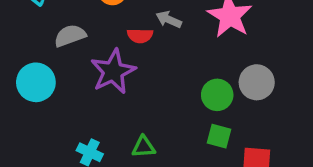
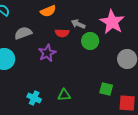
purple star: (113, 72) -> (47, 53), size x0.7
green circle: (217, 95) -> (90, 41), moved

